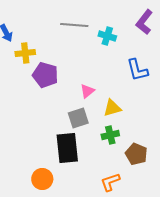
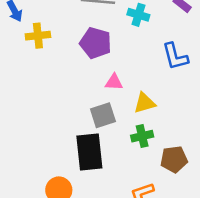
purple pentagon: (45, 75) -> (96, 43), moved
pink triangle: (87, 91) -> (114, 82), turned 42
brown pentagon: (136, 154) -> (174, 159), turned -30

